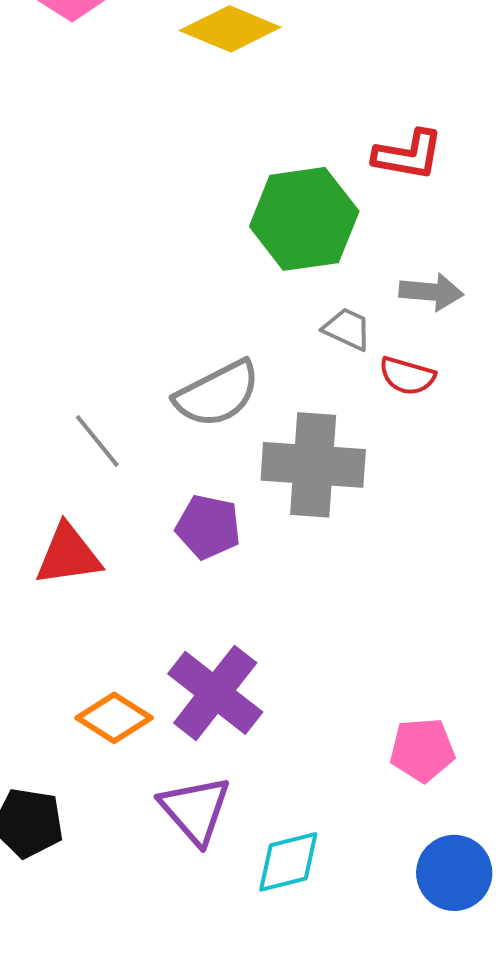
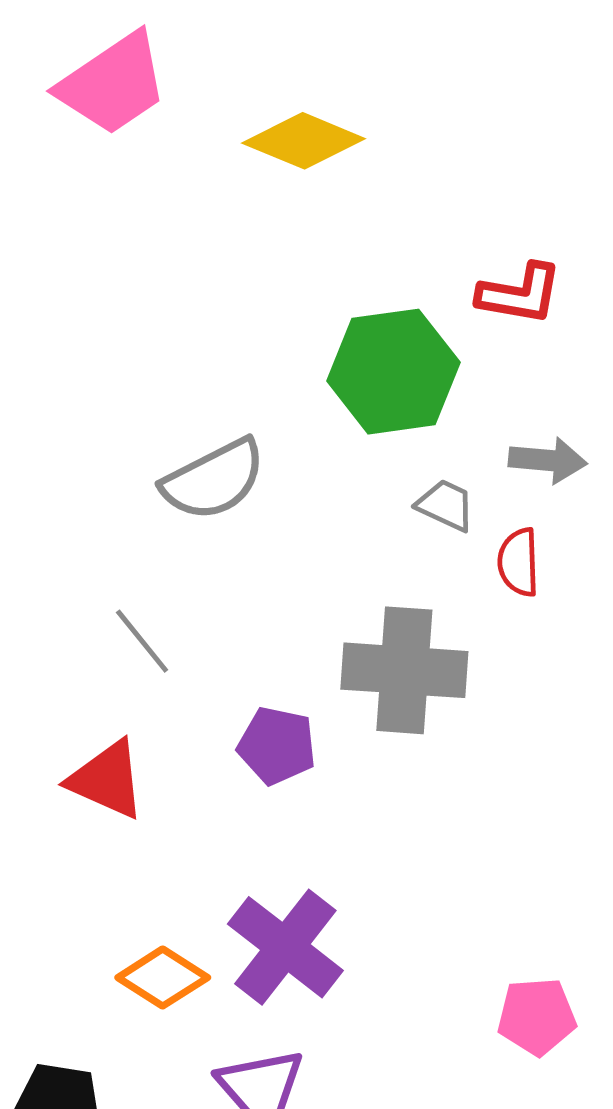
red semicircle: (407, 376) -> (519, 562), turned 72
gray semicircle: (217, 394) -> (214, 480), moved
red triangle: (68, 555) -> (107, 780), turned 32

